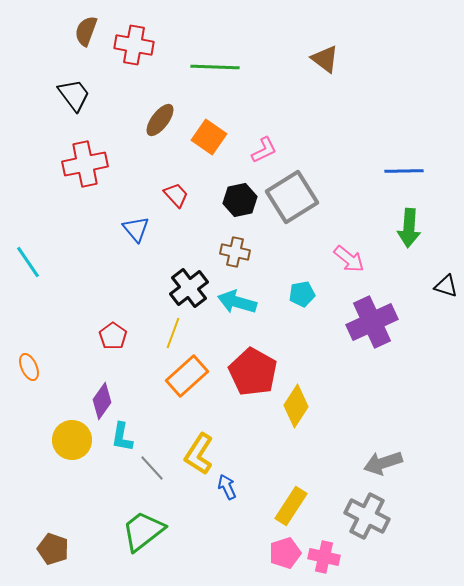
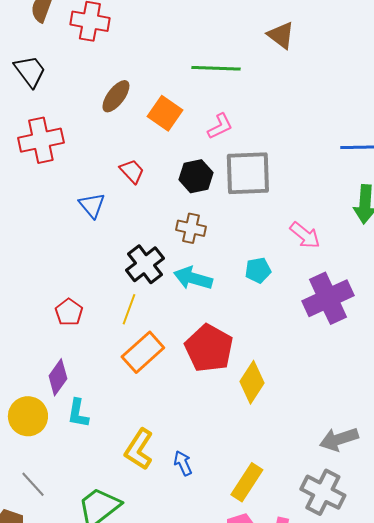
green line: (215, 67) -> (216, 68), moved
gray square: (292, 197) -> (248, 173), turned 30
yellow L-shape: (199, 454) -> (139, 449), moved
gray line: (152, 468) -> (33, 484), moved

